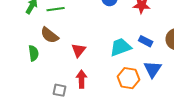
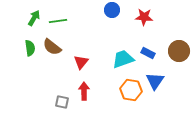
green semicircle: (34, 53) -> (30, 48), moved

